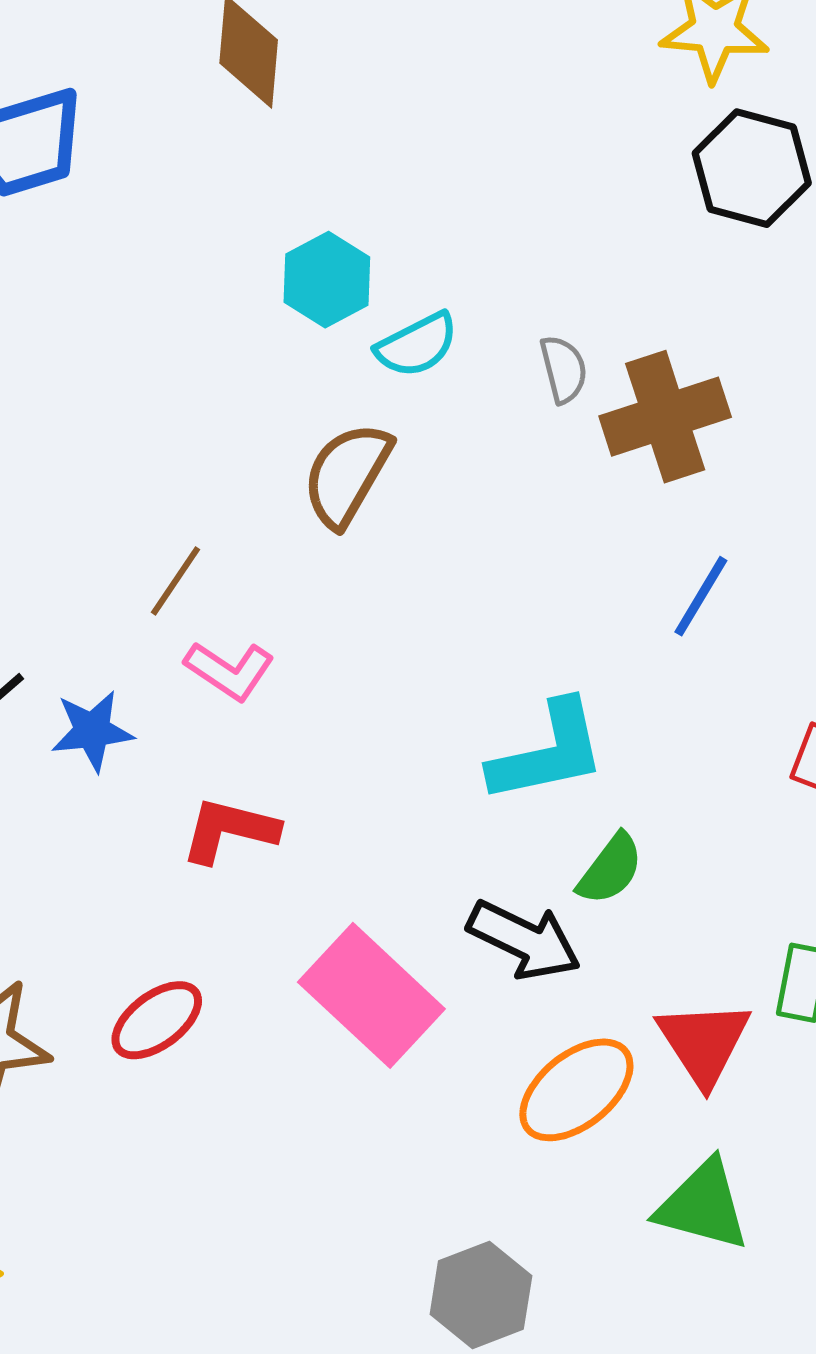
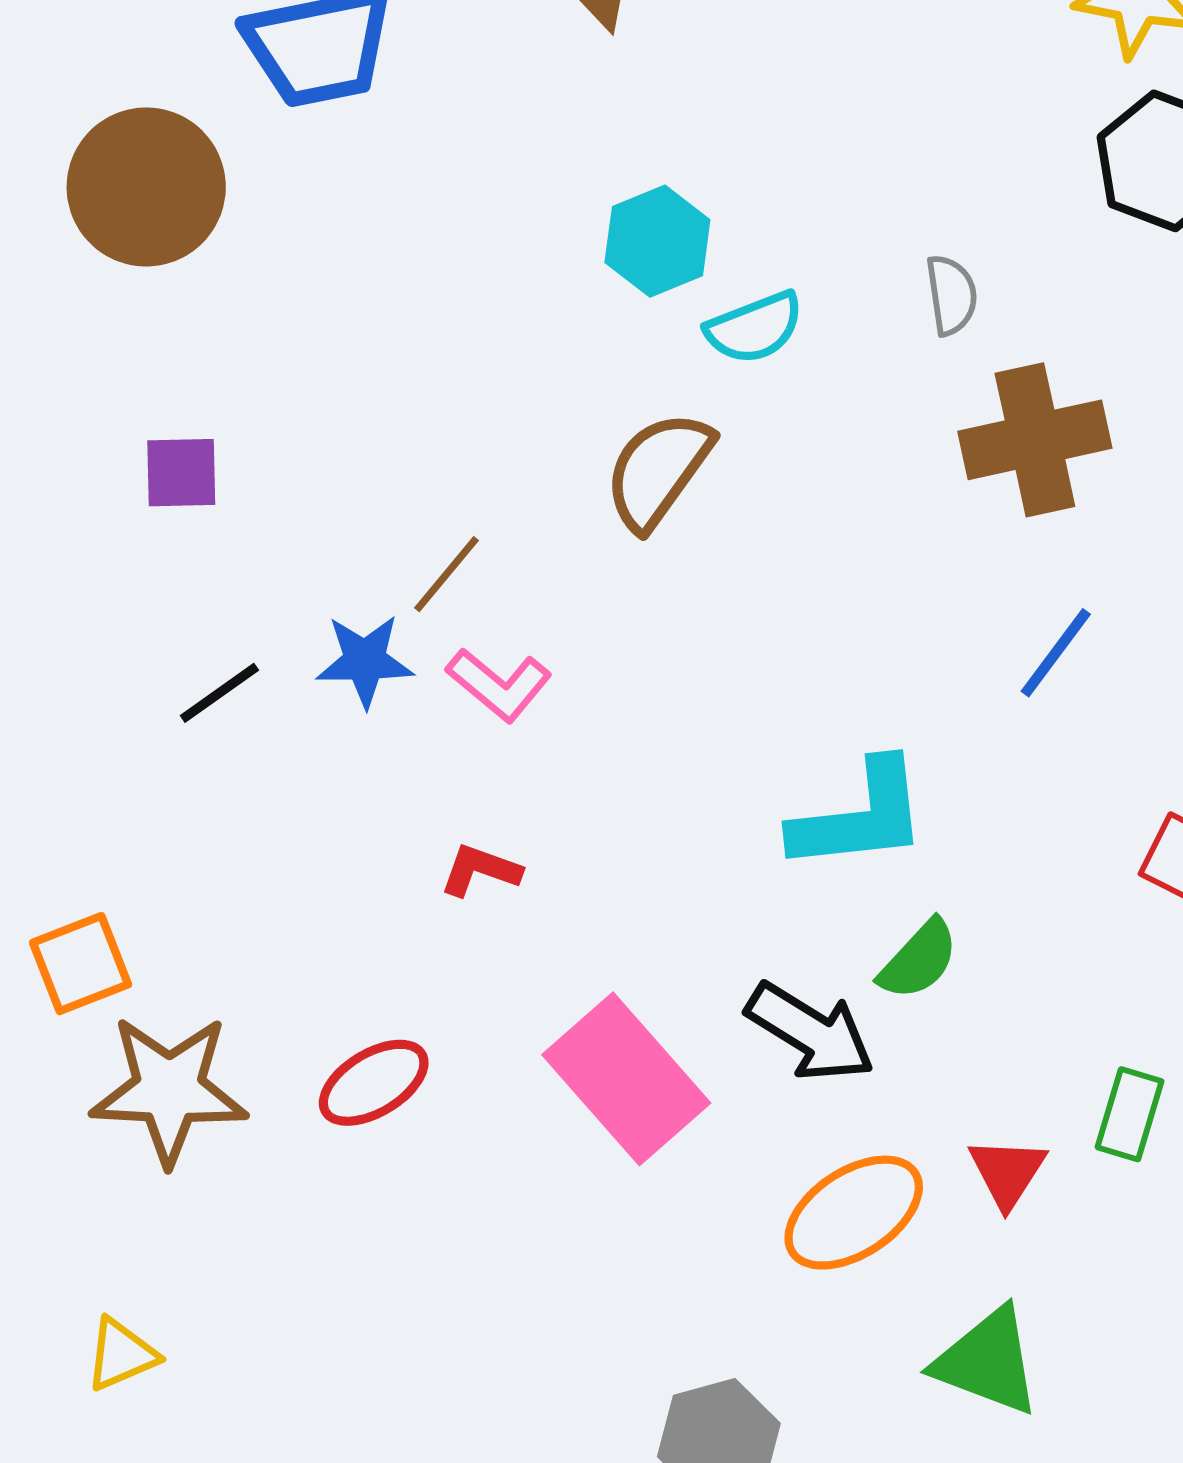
gray semicircle: (564, 369) -> (951, 295), moved
blue star: (92, 731) -> (365, 661), moved
red L-shape: (229, 830) -> (480, 870), size x0.7
red triangle: (704, 1043) -> (1007, 1172), size x0.7

